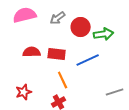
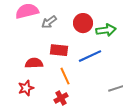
gray arrow: (58, 18) -> (49, 22), moved
red semicircle: (32, 52) -> (34, 63), moved

